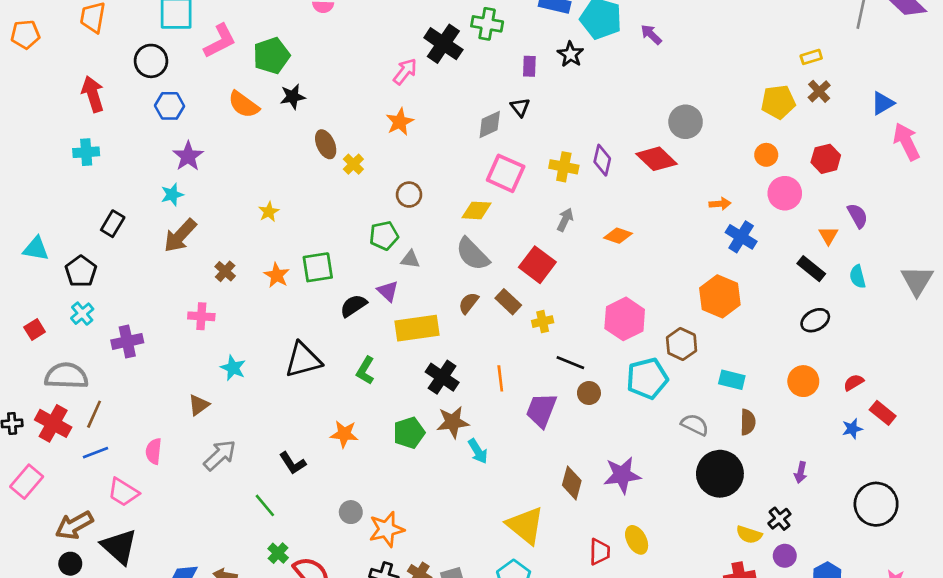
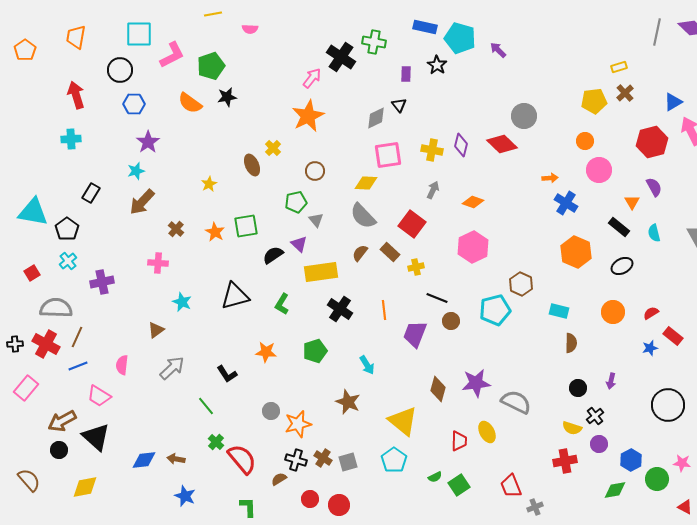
orange pentagon: (25, 34) -> (25, 50), turned -30
orange star: (400, 122) -> (308, 116), size x1.5
brown ellipse: (326, 144) -> (252, 165), moved
red hexagon: (826, 159) -> (652, 142), moved, size x1.4
pink square: (506, 173) -> (388, 155), turned -32
cyan triangle: (36, 249) -> (33, 212), size x1.5
gray triangle: (410, 259) -> (316, 220), turned 42
orange hexagon: (720, 296) -> (576, 252), moved
pink hexagon: (625, 319) -> (473, 247), moved
brown star: (453, 422) -> (348, 402), moved, turned 30
gray semicircle: (695, 425) -> (516, 402), moved, size x1.4
black circle: (720, 474) -> (578, 388), moved, size x0.5

